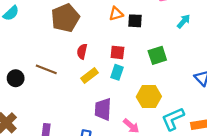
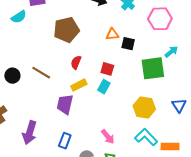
green square: (157, 55) -> (153, 68), moved, size x1.4
yellow hexagon: (149, 97) -> (144, 107), moved
purple trapezoid: (103, 109) -> (65, 104), moved
cyan L-shape: (173, 119) -> (146, 137), turned 60

